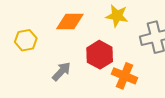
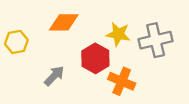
yellow star: (117, 16) -> (118, 34), moved

